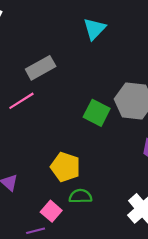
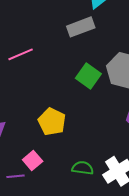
gray rectangle: (41, 68) -> (81, 27), moved
green semicircle: (80, 196) -> (83, 168), moved

